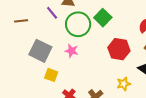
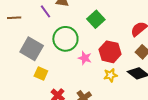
green circle: (78, 24) -> (65, 39), moved
pink star: (72, 51) -> (85, 58), moved
yellow star: (124, 84) -> (110, 75), moved

